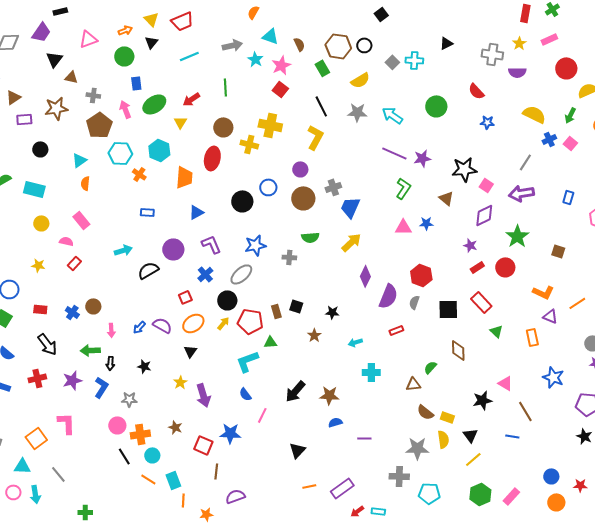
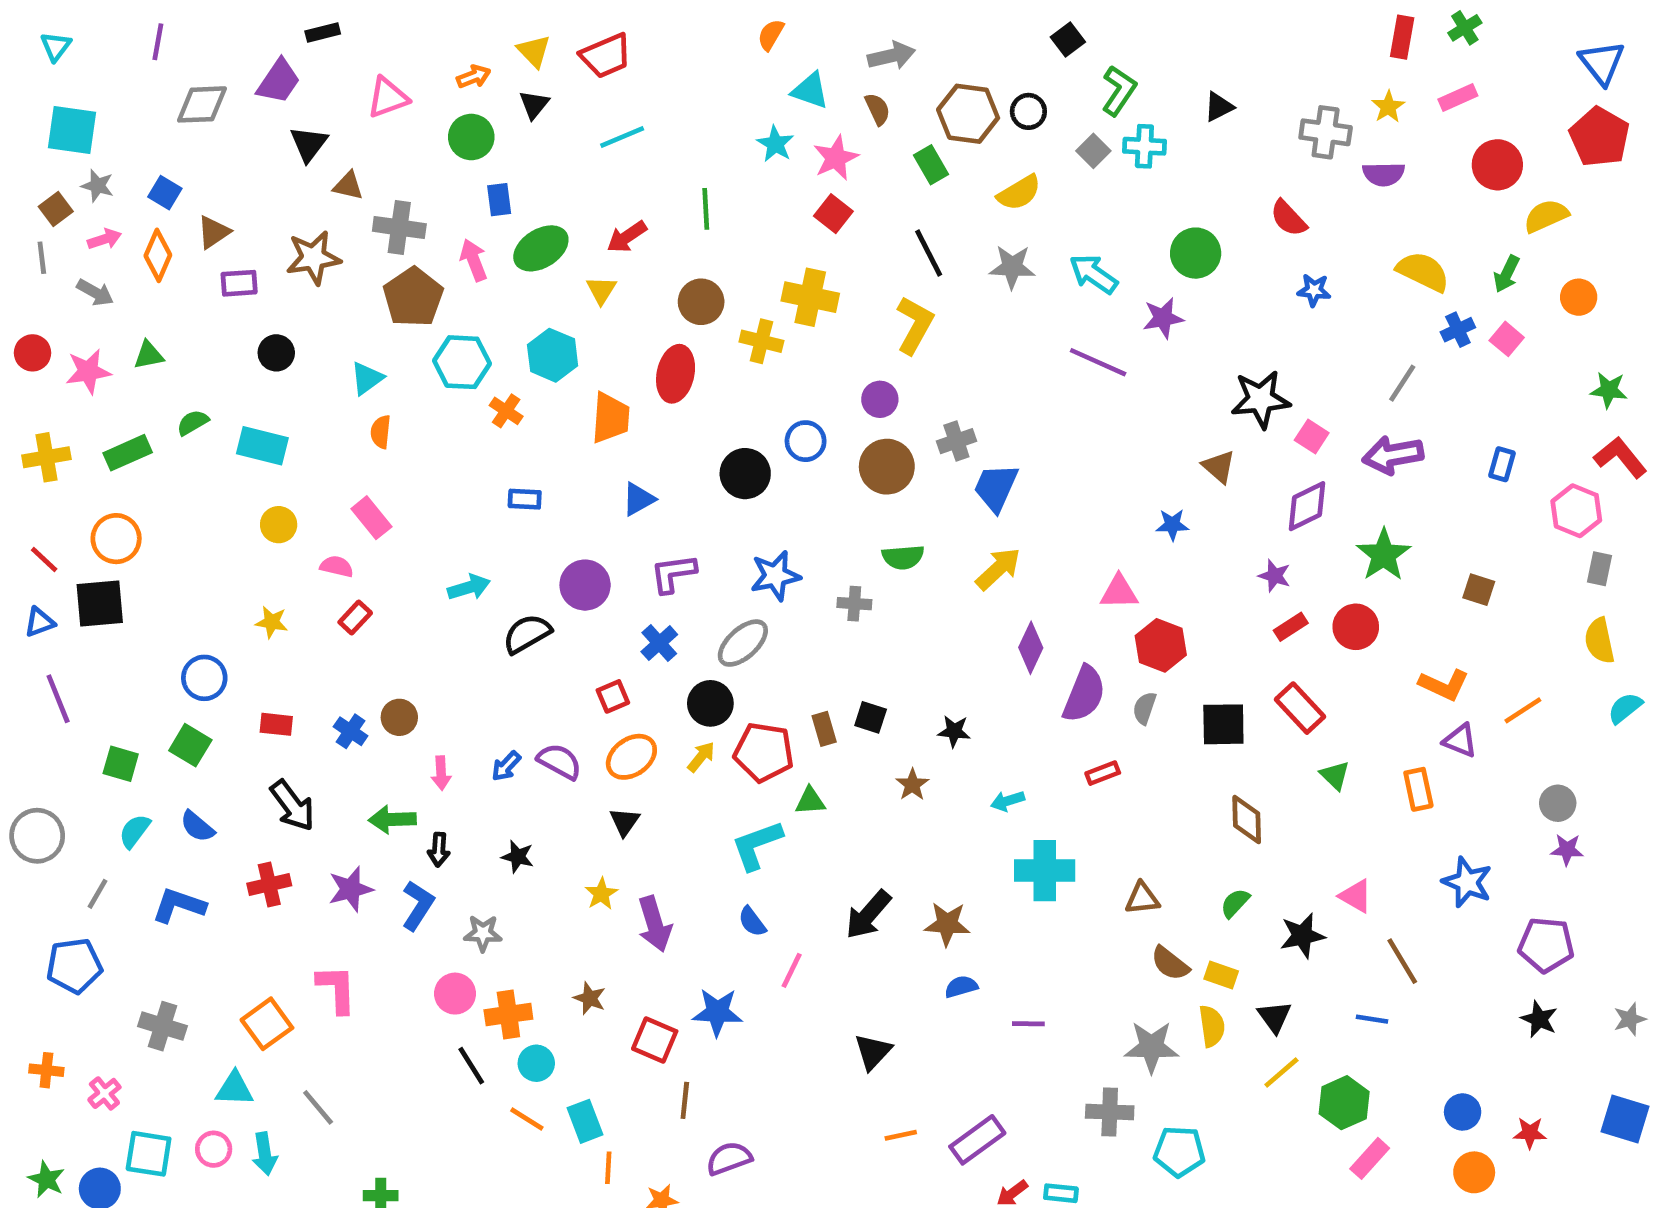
gray arrow: (232, 45) -> (891, 56), moved
gray cross: (93, 95) -> (399, 227), size x1.5
purple star: (422, 158) -> (1163, 318), moved
green L-shape: (403, 188) -> (1119, 91), moved
pink triangle: (403, 227) -> (1119, 592), moved
purple L-shape: (211, 244) -> (673, 573), turned -75
green semicircle: (430, 367) -> (1235, 903), moved
cyan cross: (371, 372) -> (1045, 871), size x1.4
green hexagon: (480, 494) -> (1344, 1103), moved

